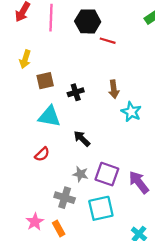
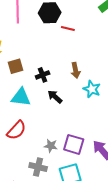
black arrow: (82, 139) -> (55, 97), moved
red semicircle: (42, 154) -> (16, 130), size x1.5

